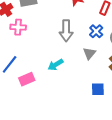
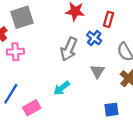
gray arrow: (66, 31) -> (69, 49), turned 30
blue cross: (96, 31) -> (94, 38), moved

